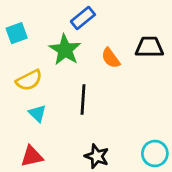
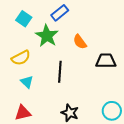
cyan square: (17, 33) -> (24, 19), moved, turned -35
black trapezoid: (149, 47) -> (106, 61), moved

